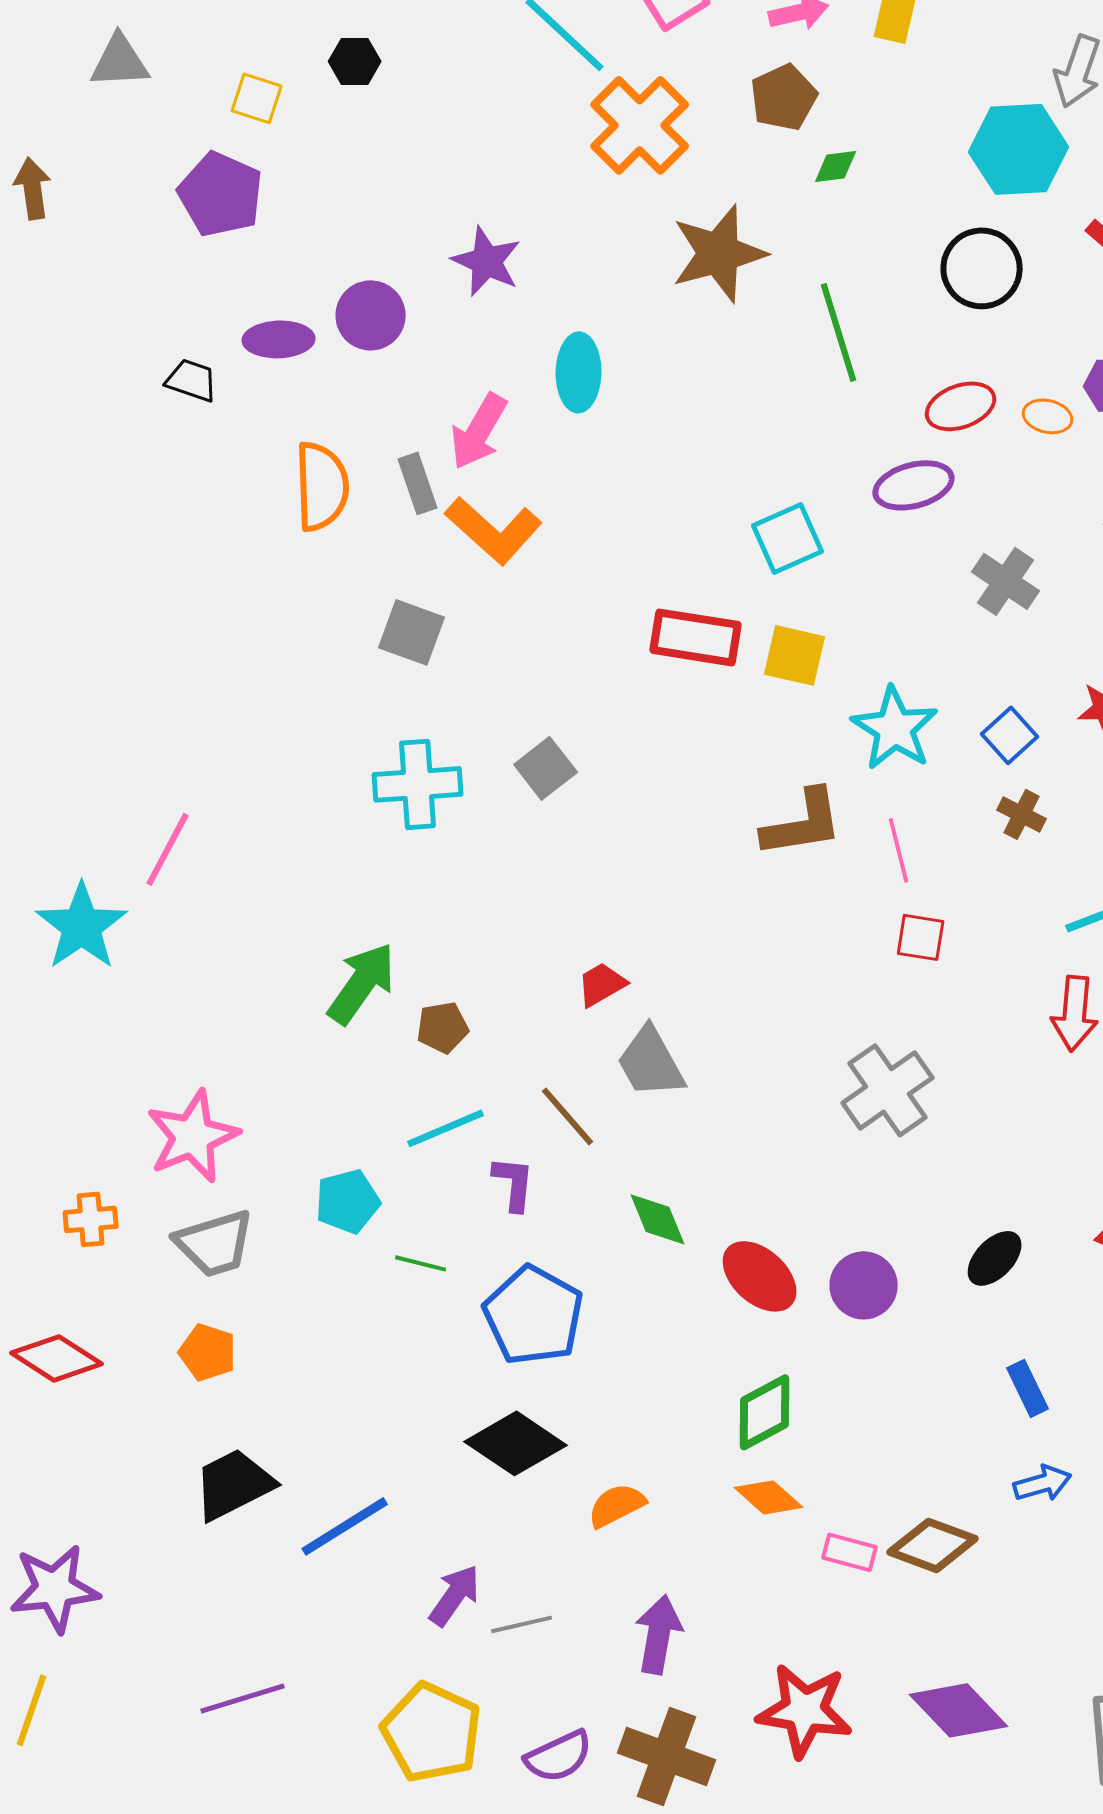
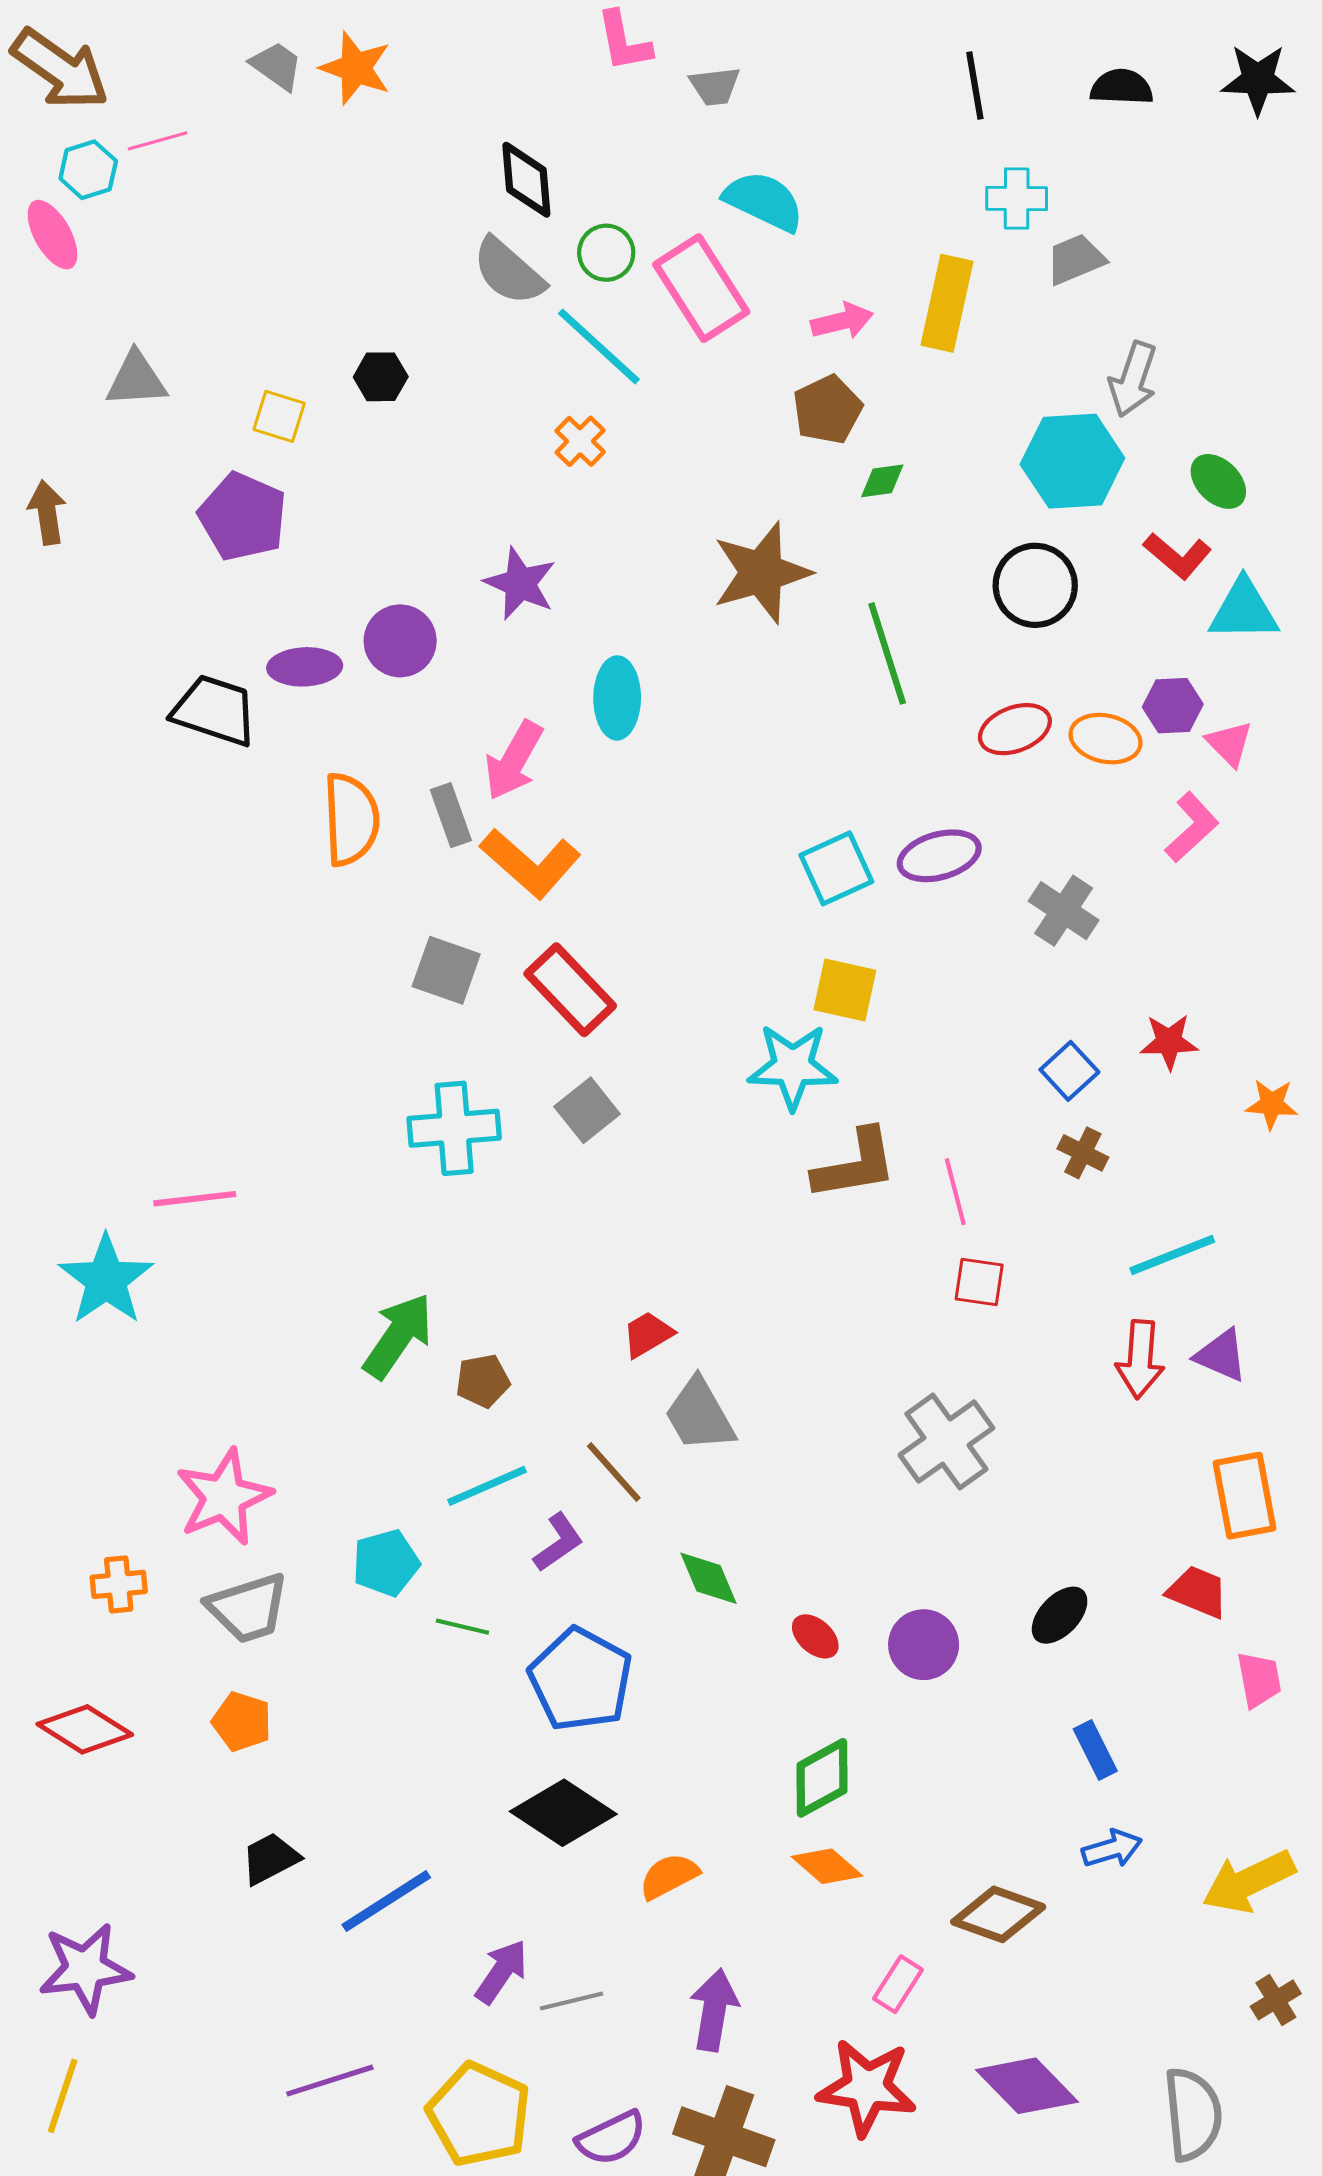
orange cross: (640, 125) -> (580, 441), moved, size x0.5
black trapezoid: (192, 380) -> (215, 710), size x1.6
orange ellipse: (1048, 416) -> (1106, 739), size x1.4
purple ellipse: (914, 485) -> (939, 856), moved
red rectangle: (696, 637) -> (570, 990), moved, turned 38
cyan star: (895, 728) -> (793, 1066), moved, turned -30
pink line: (168, 849) -> (195, 1199), turned 56
purple L-shape: (514, 1183) -> (558, 1542), turned 50
red ellipse: (760, 1276) -> (815, 1636), size x0.6
black trapezoid: (234, 1484) -> (270, 1859), size x0.7
pink rectangle: (850, 1552) -> (898, 1984), moved, turned -72
purple line: (243, 1698) -> (330, 2081), moved

